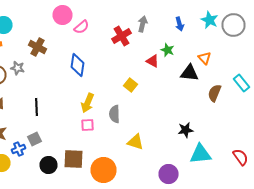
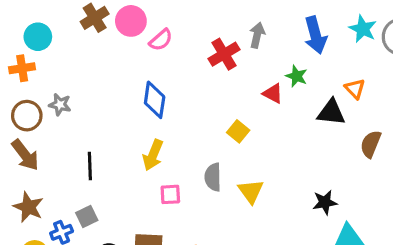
blue arrow: (180, 24) -> (315, 35), size x1.6
brown cross: (38, 47) -> (95, 18), moved, turned 30
yellow arrow: (88, 103) -> (153, 155), moved
yellow triangle: (136, 142) -> (251, 191), moved, turned 36

